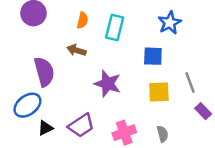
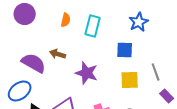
brown arrow: (76, 50) -> (58, 54), moved
purple semicircle: (44, 72) -> (34, 63), turned -45

